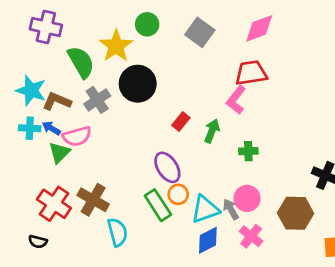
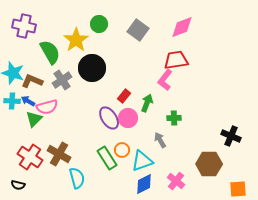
purple ellipse: (167, 167) -> (109, 118), moved
pink circle: (247, 198) -> (128, 118), moved
gray arrow: (231, 209) -> (160, 140), moved

